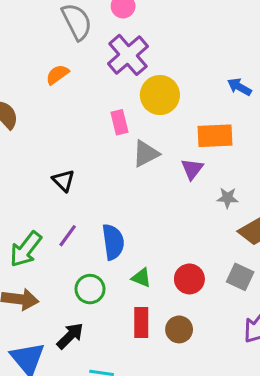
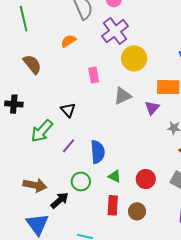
pink rectangle: (119, 122) -> (94, 75), moved
green arrow: (26, 249) -> (42, 131), moved
black arrow: (70, 336) -> (60, 200), moved

